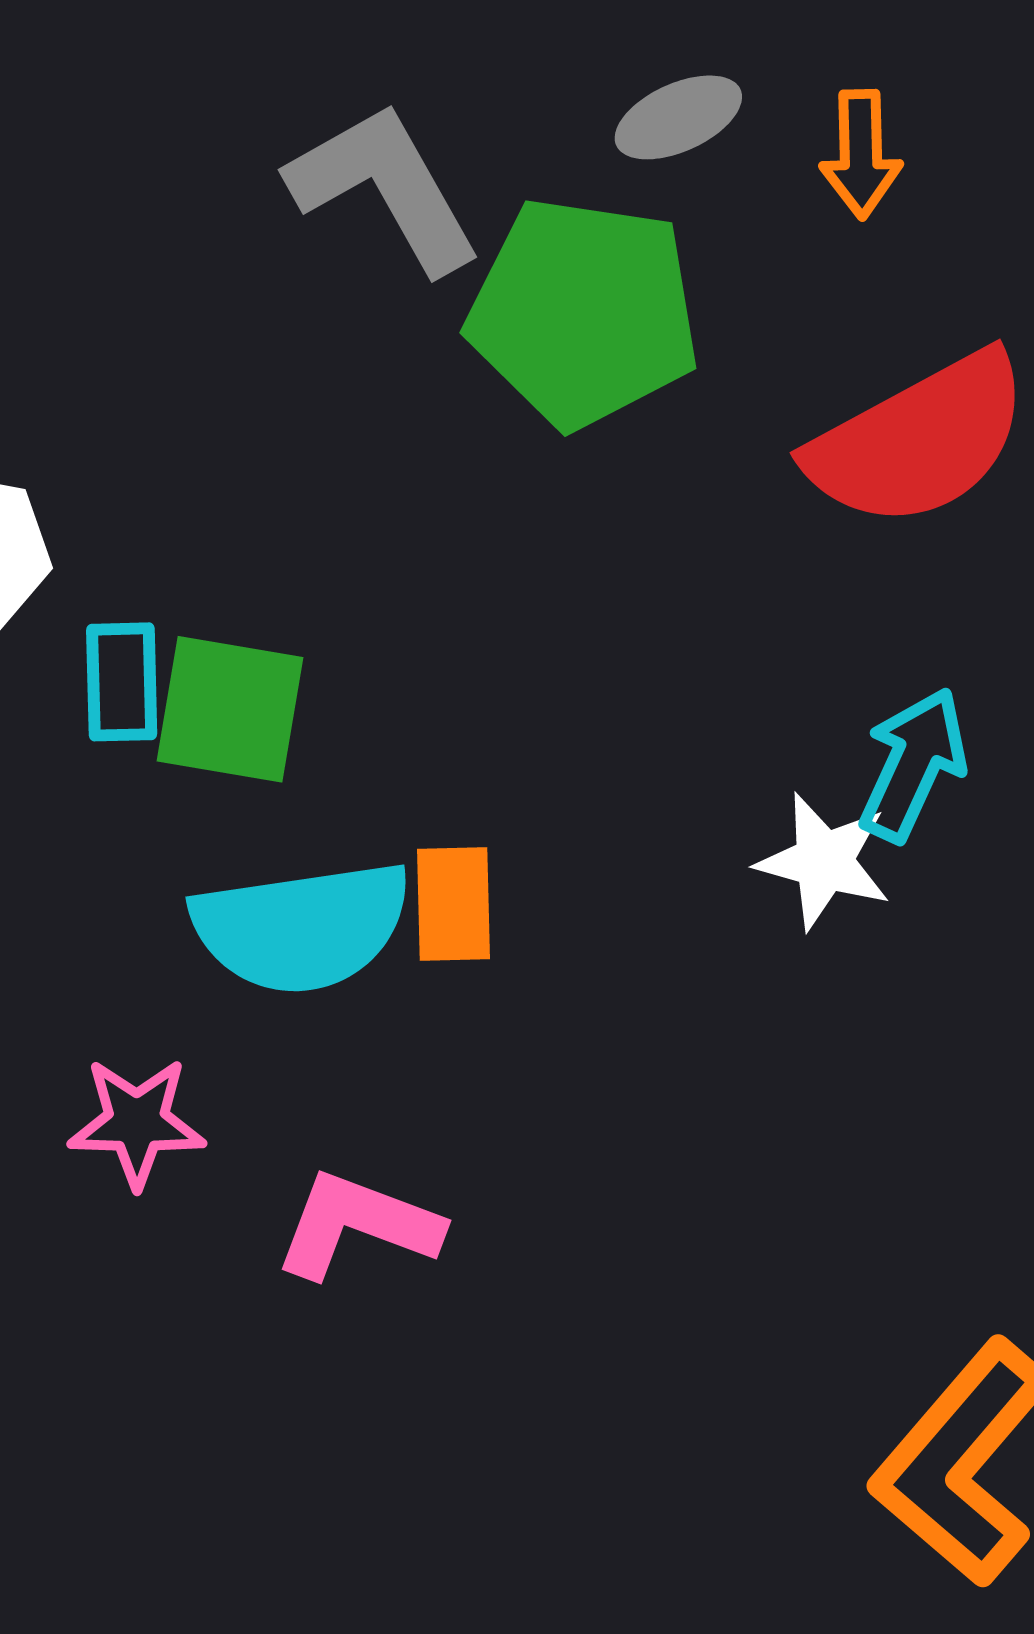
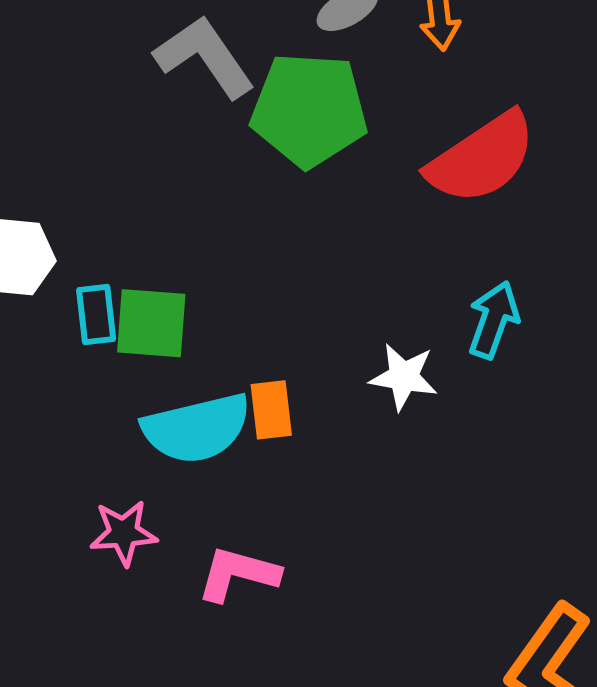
white star: (824, 861) -> (404, 377), moved

